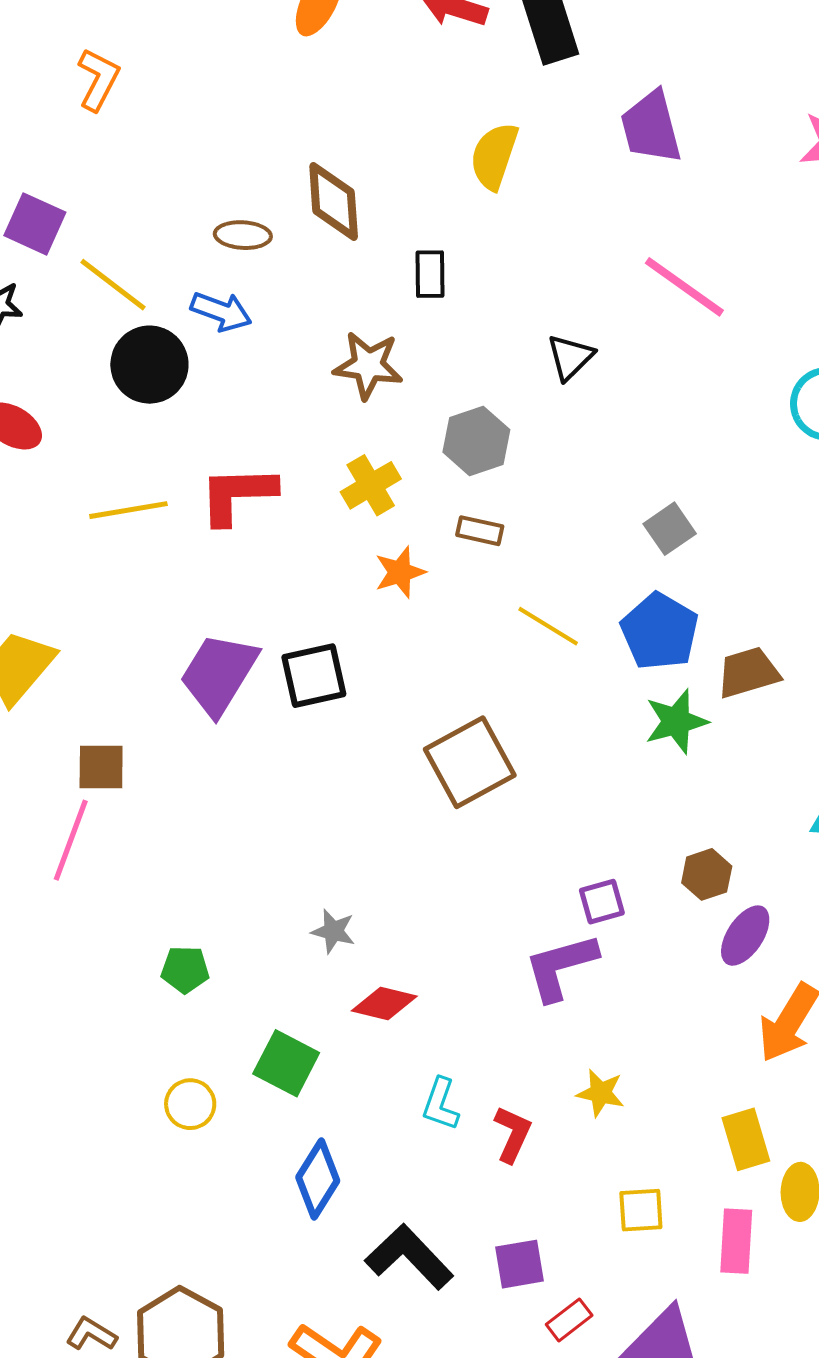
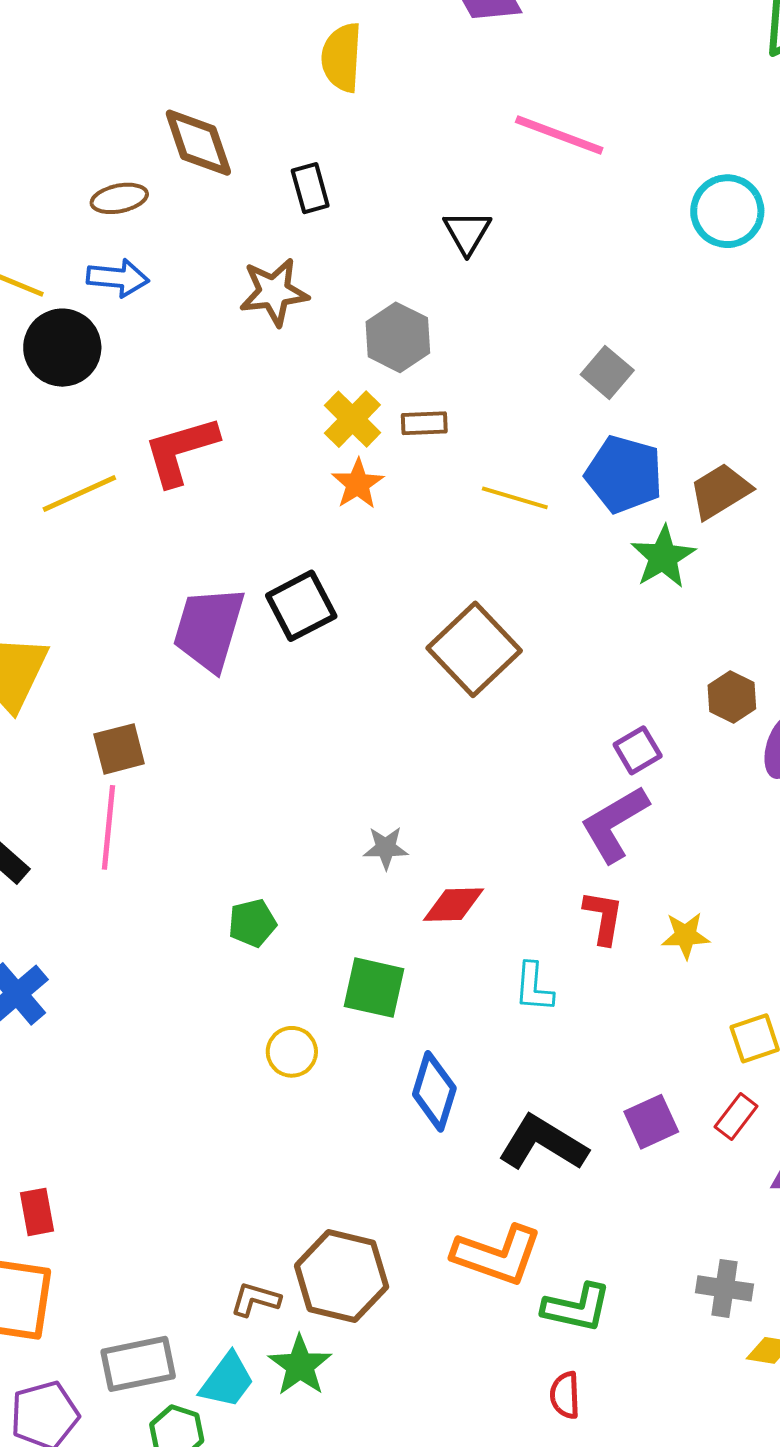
yellow cross: (371, 485) -> (352, 419), moved
red L-shape: (513, 1134) -> (603, 917), moved
red rectangle: (569, 1320) -> (736, 1116), moved

